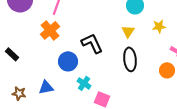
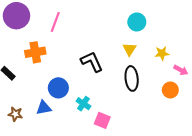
yellow star: (159, 26) -> (162, 53), moved
orange cross: (50, 30) -> (35, 52), moved, turned 30
blue circle: (68, 61) -> (58, 88), moved

